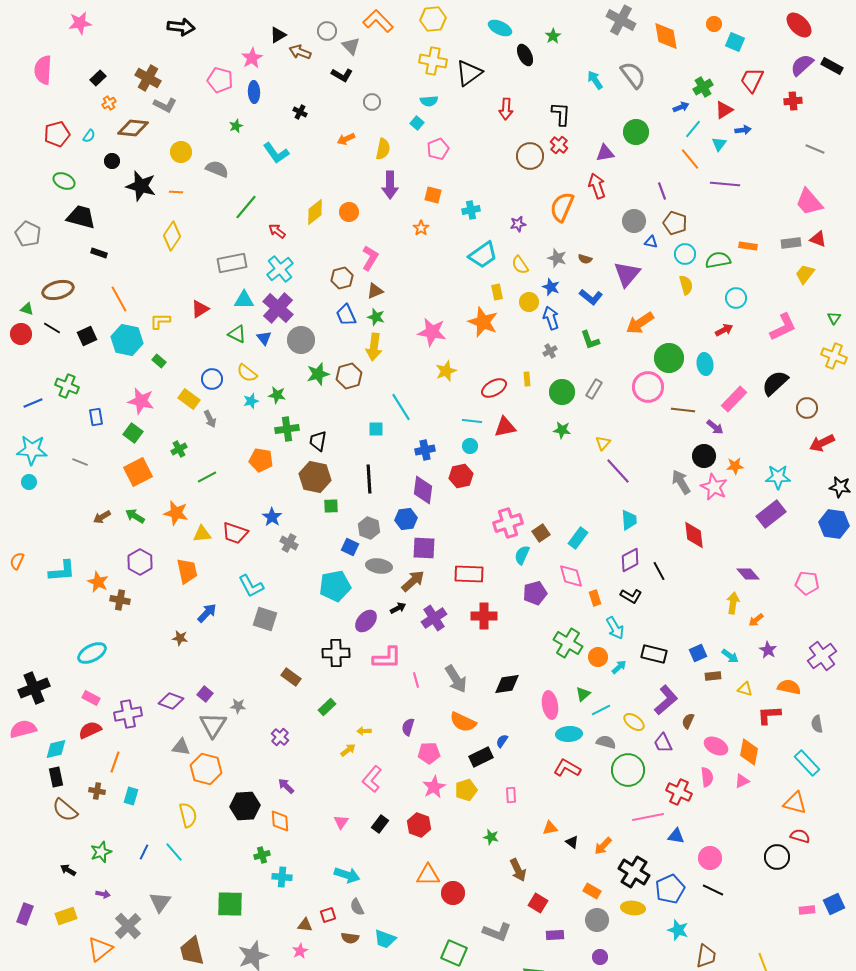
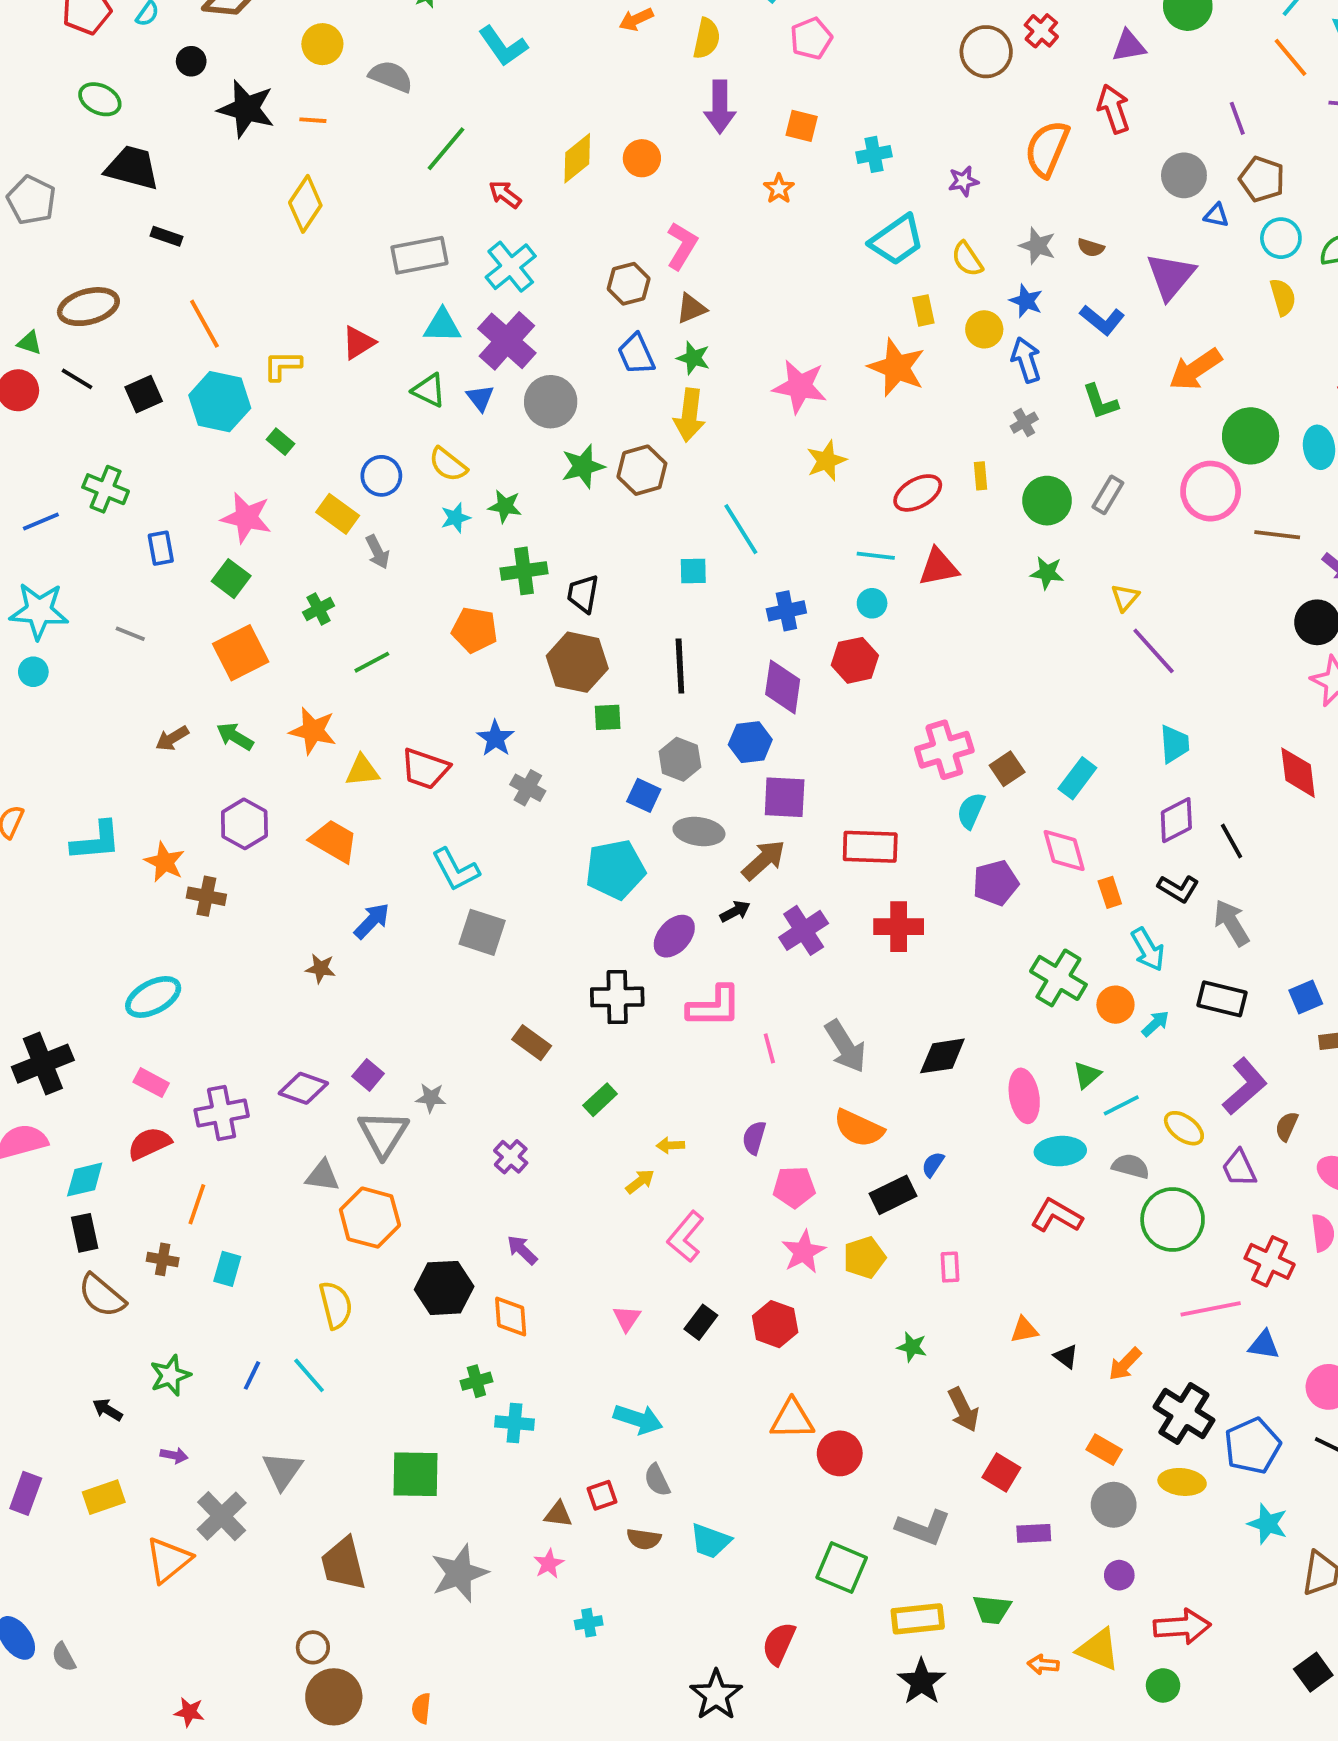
gray arrow: (681, 482) -> (1232, 923), moved
orange trapezoid: (187, 571) -> (334, 841), turned -48

